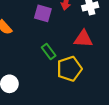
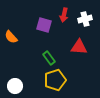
yellow pentagon: (69, 69) -> (55, 80), moved

